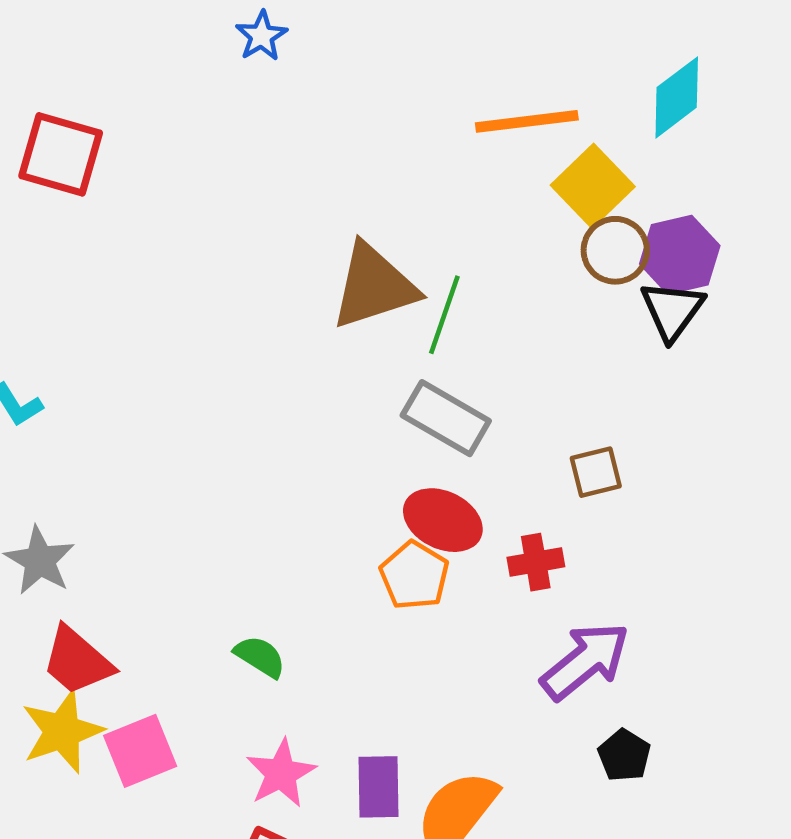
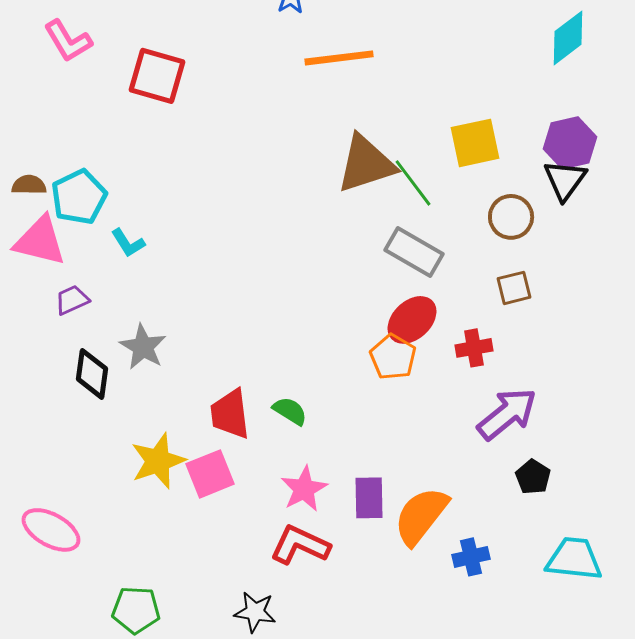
orange line: (527, 121) -> (339, 58), moved
yellow square: (593, 186) -> (475, 143), moved, turned 32
brown circle: (615, 250) -> (511, 217), moved
green line: (444, 315) -> (413, 183), turned -56
red ellipse: (443, 520) -> (412, 320), turned -69
red trapezoid: (77, 661) -> (230, 414), moved, turned 42

